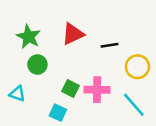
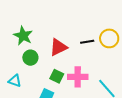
red triangle: (73, 34) -> (58, 47), moved
yellow circle: (137, 67) -> (109, 38), moved

